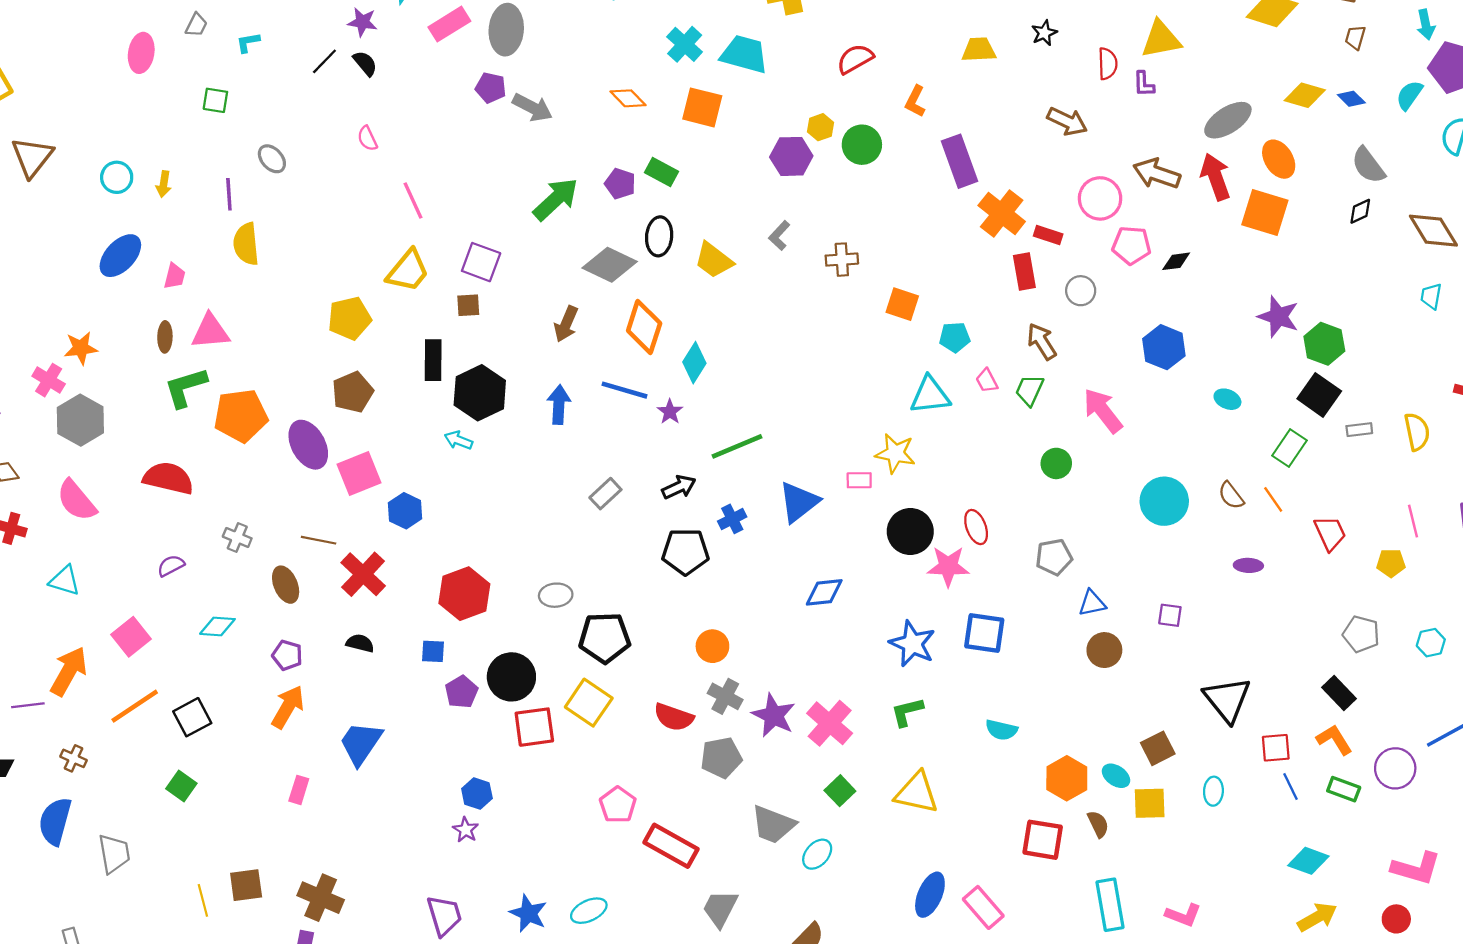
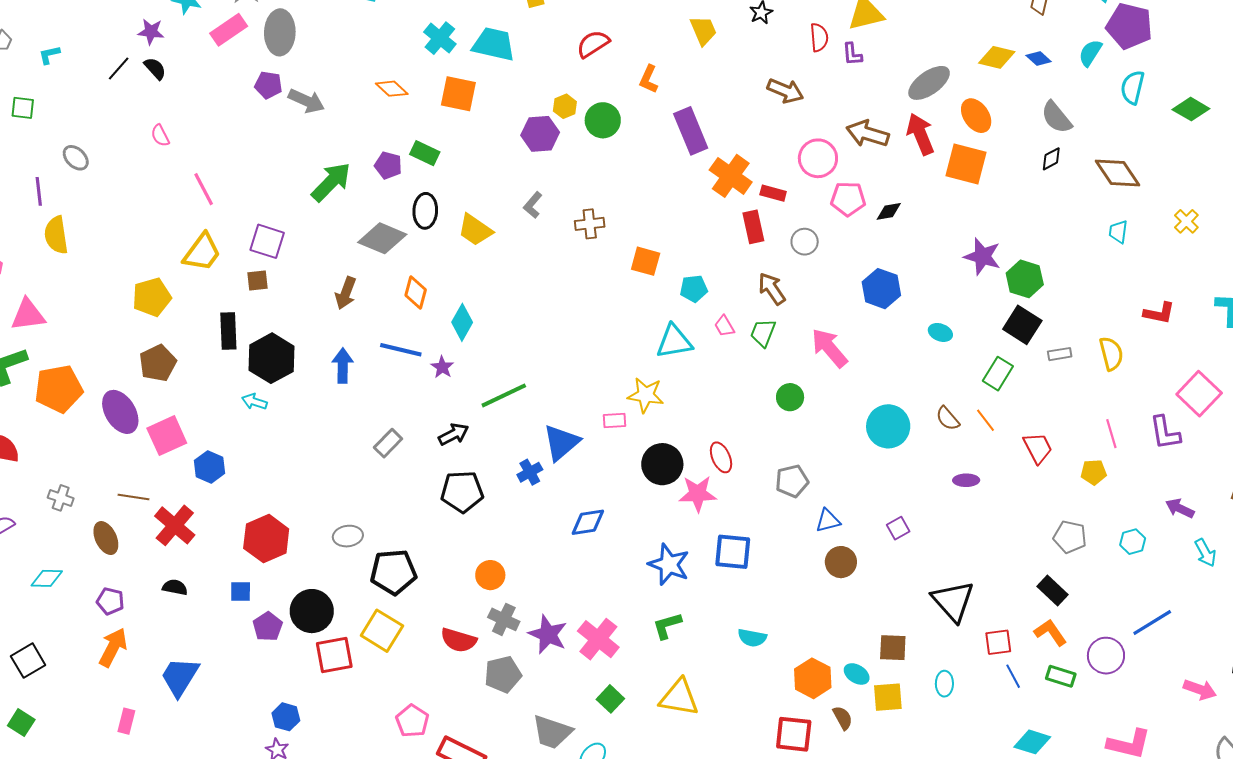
yellow trapezoid: (979, 50) -> (703, 30), turned 72
orange diamond: (644, 327) -> (416, 293), size x0.7
blue cross: (732, 519) -> (530, 472), moved
purple square: (1170, 615) -> (898, 528), turned -35
brown square: (1158, 748) -> (893, 648), turned 32

